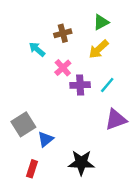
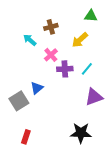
green triangle: (101, 22) -> (91, 16), moved, turned 32
blue triangle: (46, 139) -> (37, 88), moved
black star: (81, 163) -> (81, 133), moved

